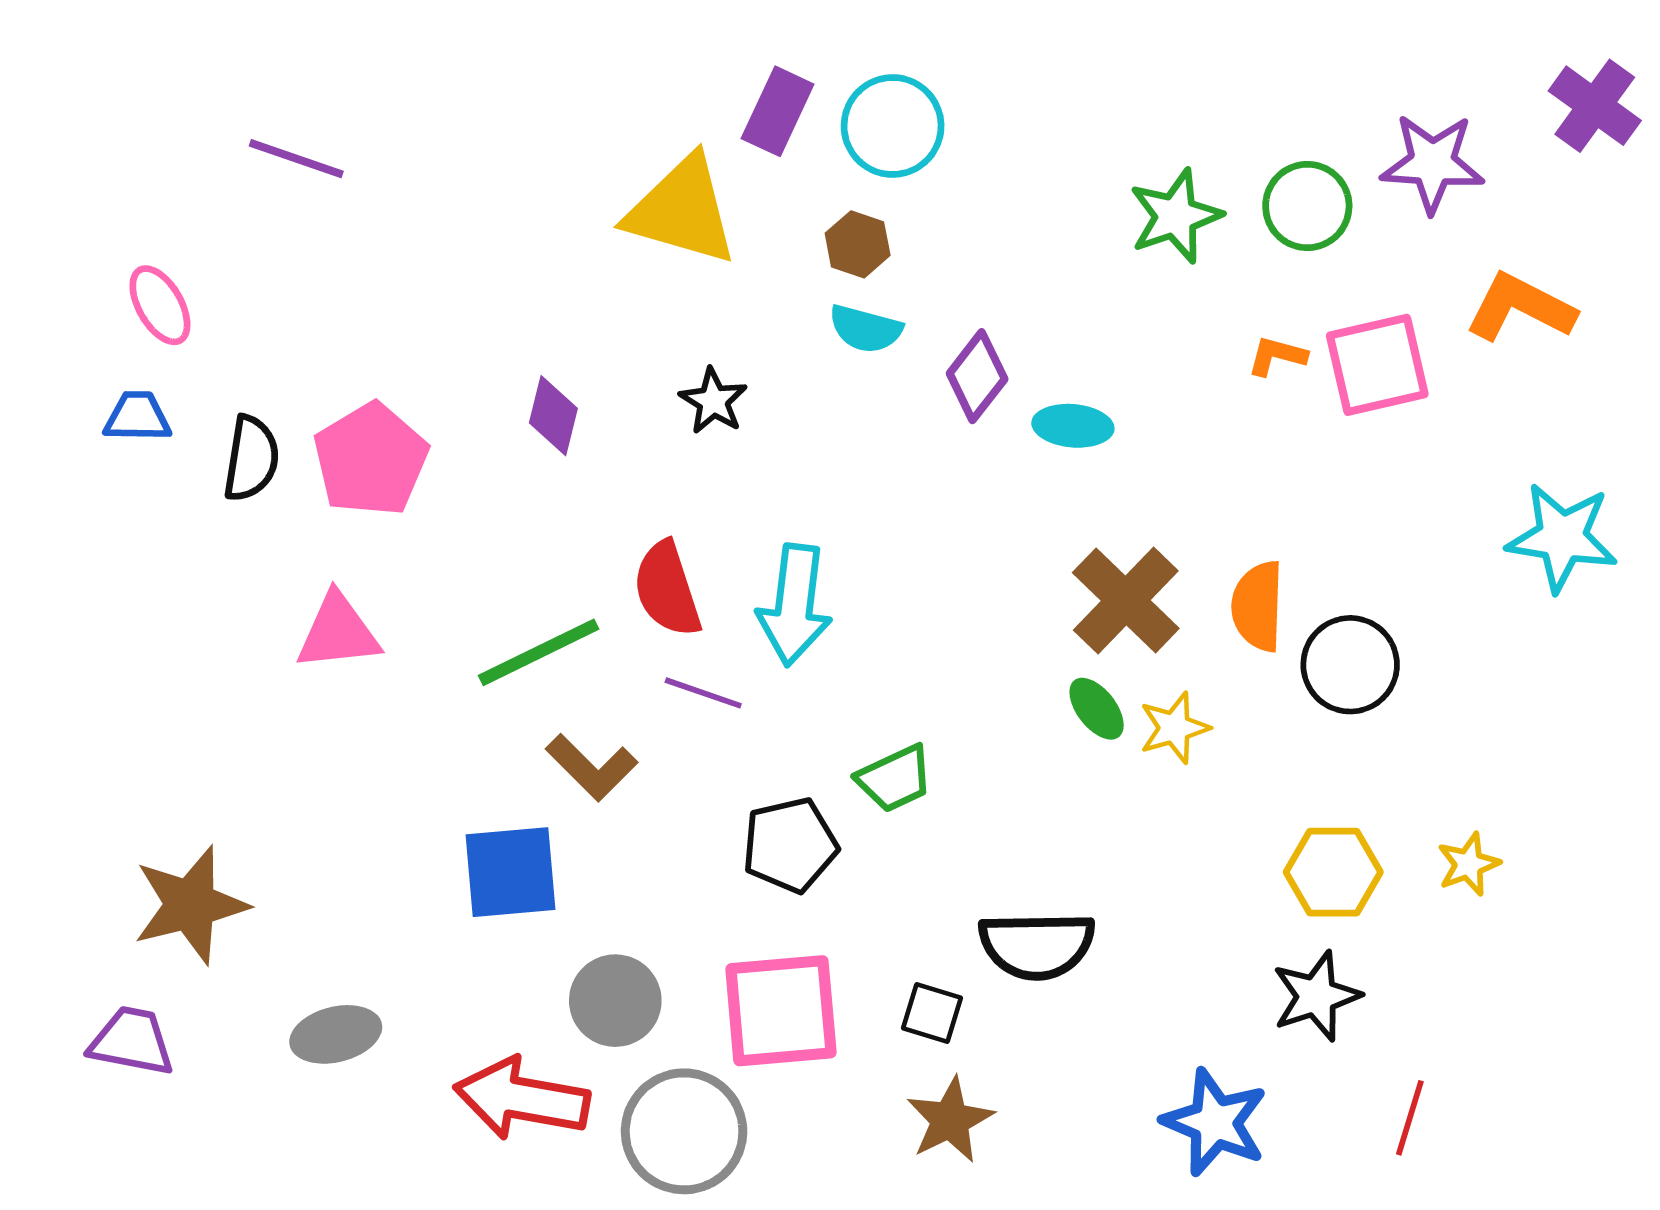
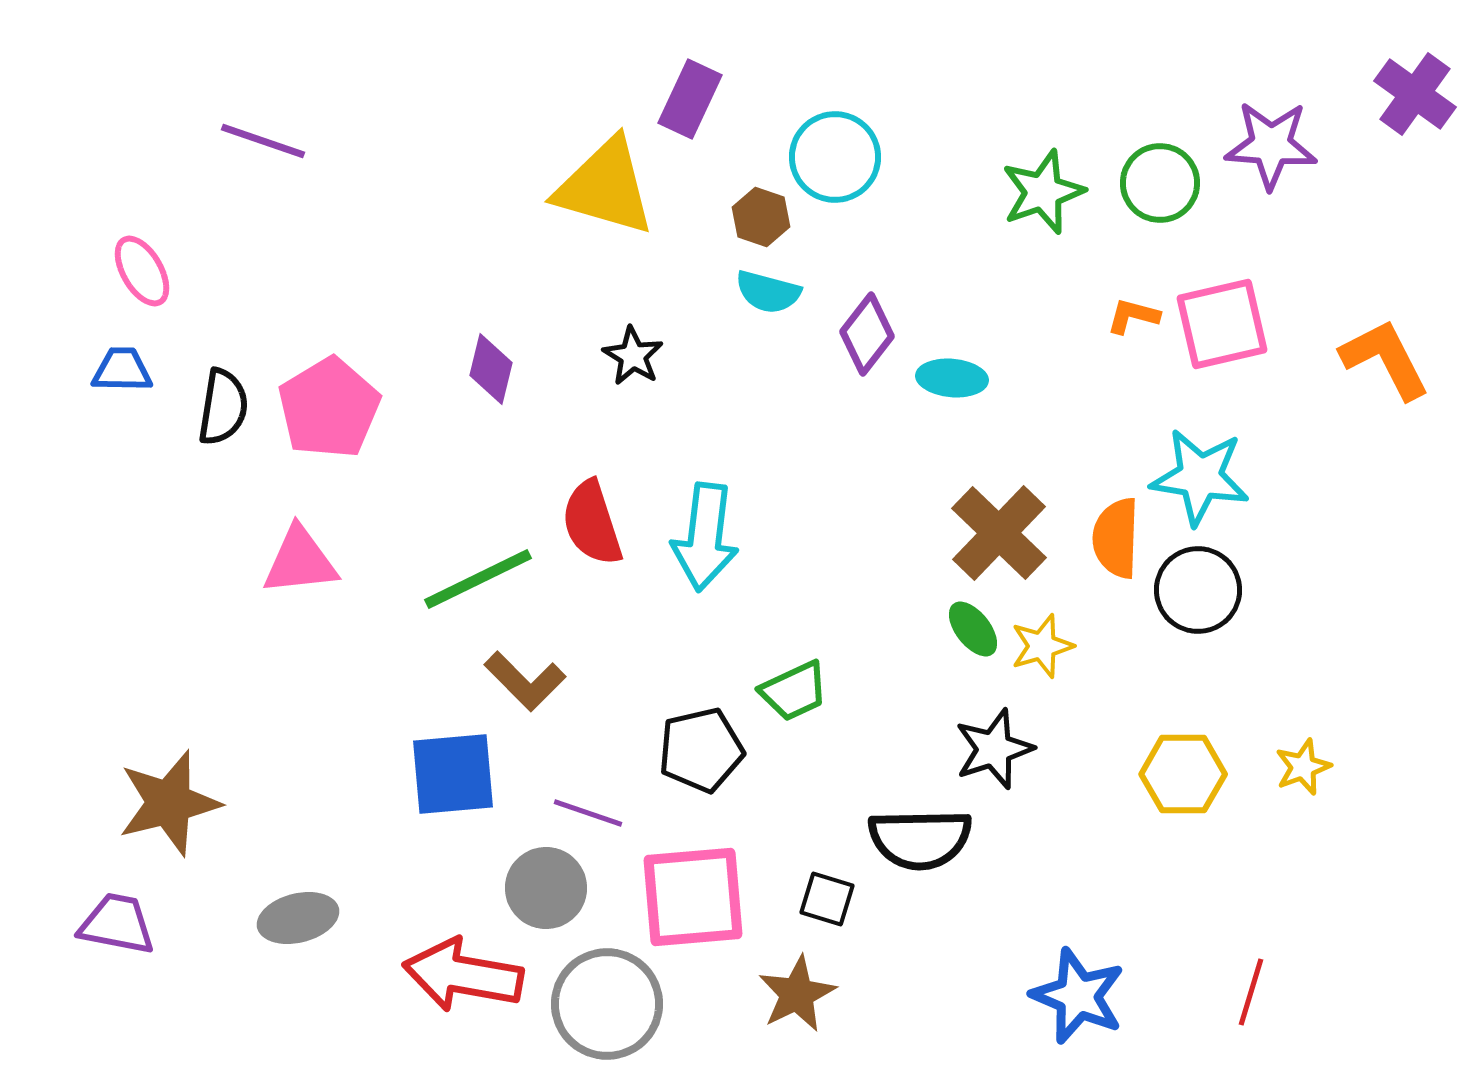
cyan circle: (893, 126) -> (835, 157), moved
orange L-shape: (1520, 307) -> (1385, 359), moved, turned 36
cyan star: (1562, 537) -> (1200, 477), moved
purple line: (703, 693) -> (588, 813), moved
black star: (1316, 996) -> (994, 749), moved
brown star: (950, 1120) -> (797, 994), moved

